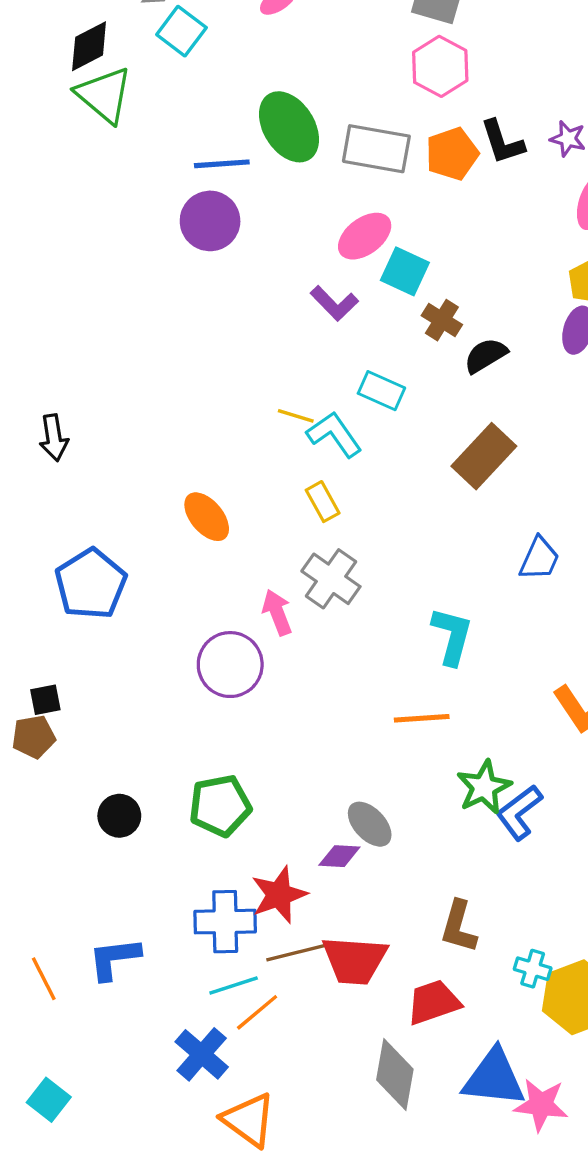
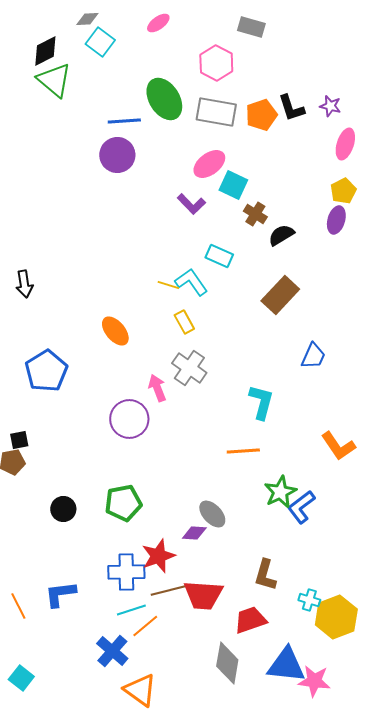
pink hexagon: (440, 66) -> (216, 63), moved
yellow line: (296, 416) -> (168, 285), moved

